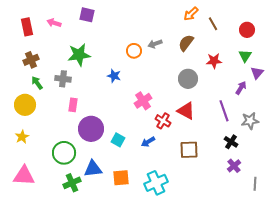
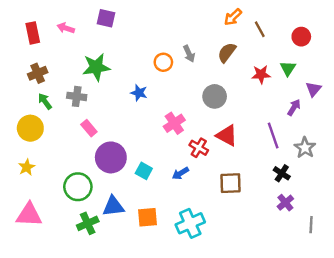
gray arrow: (155, 44) -> (189, 54), turned -96
green triangle: (245, 56) -> (288, 68), moved
gray circle: (188, 79) -> (215, 96), moved
pink rectangle: (73, 105) -> (89, 128), turned -48
gray star: (250, 121) -> (305, 148), turned -30

